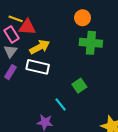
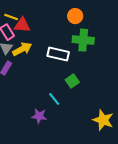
yellow arrow: (40, 47) -> (22, 49), moved
white rectangle: (38, 67) -> (58, 54), moved

